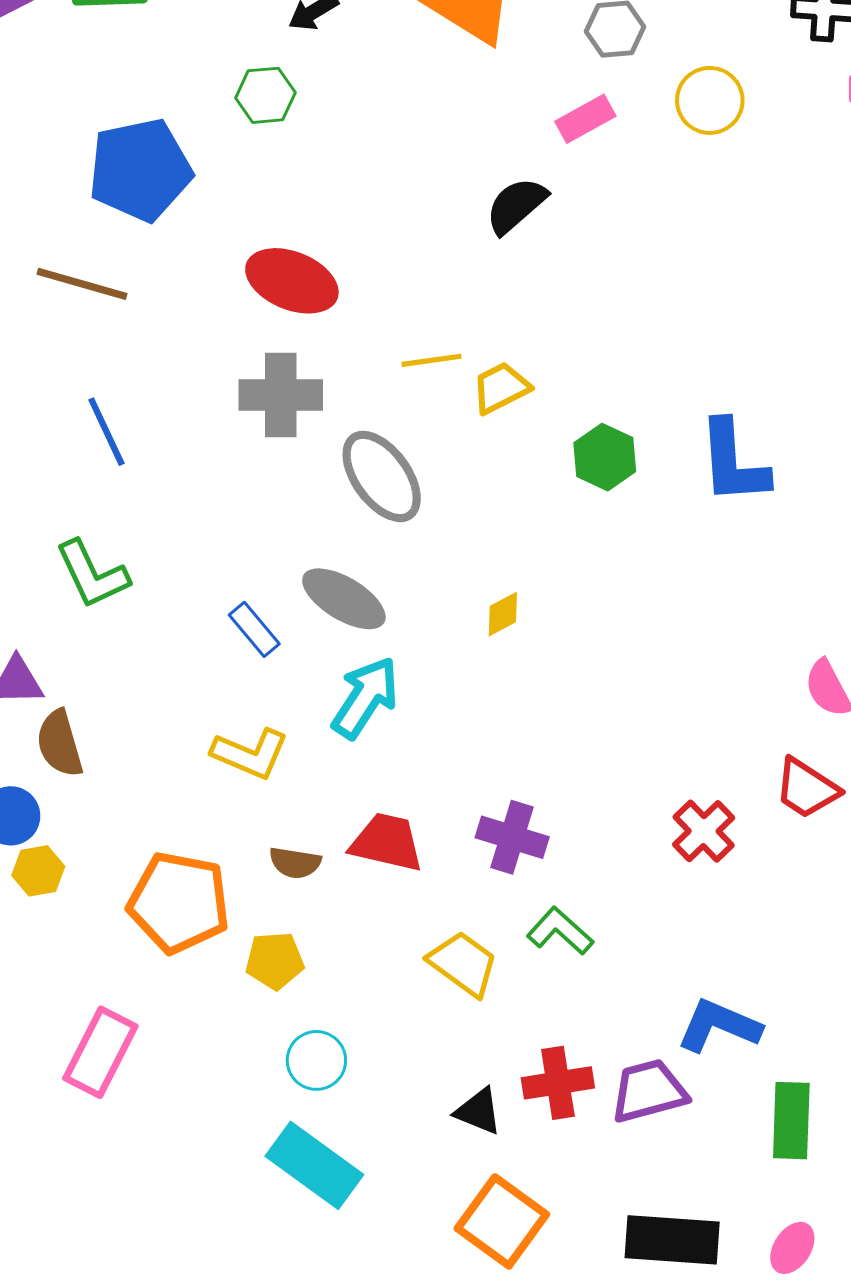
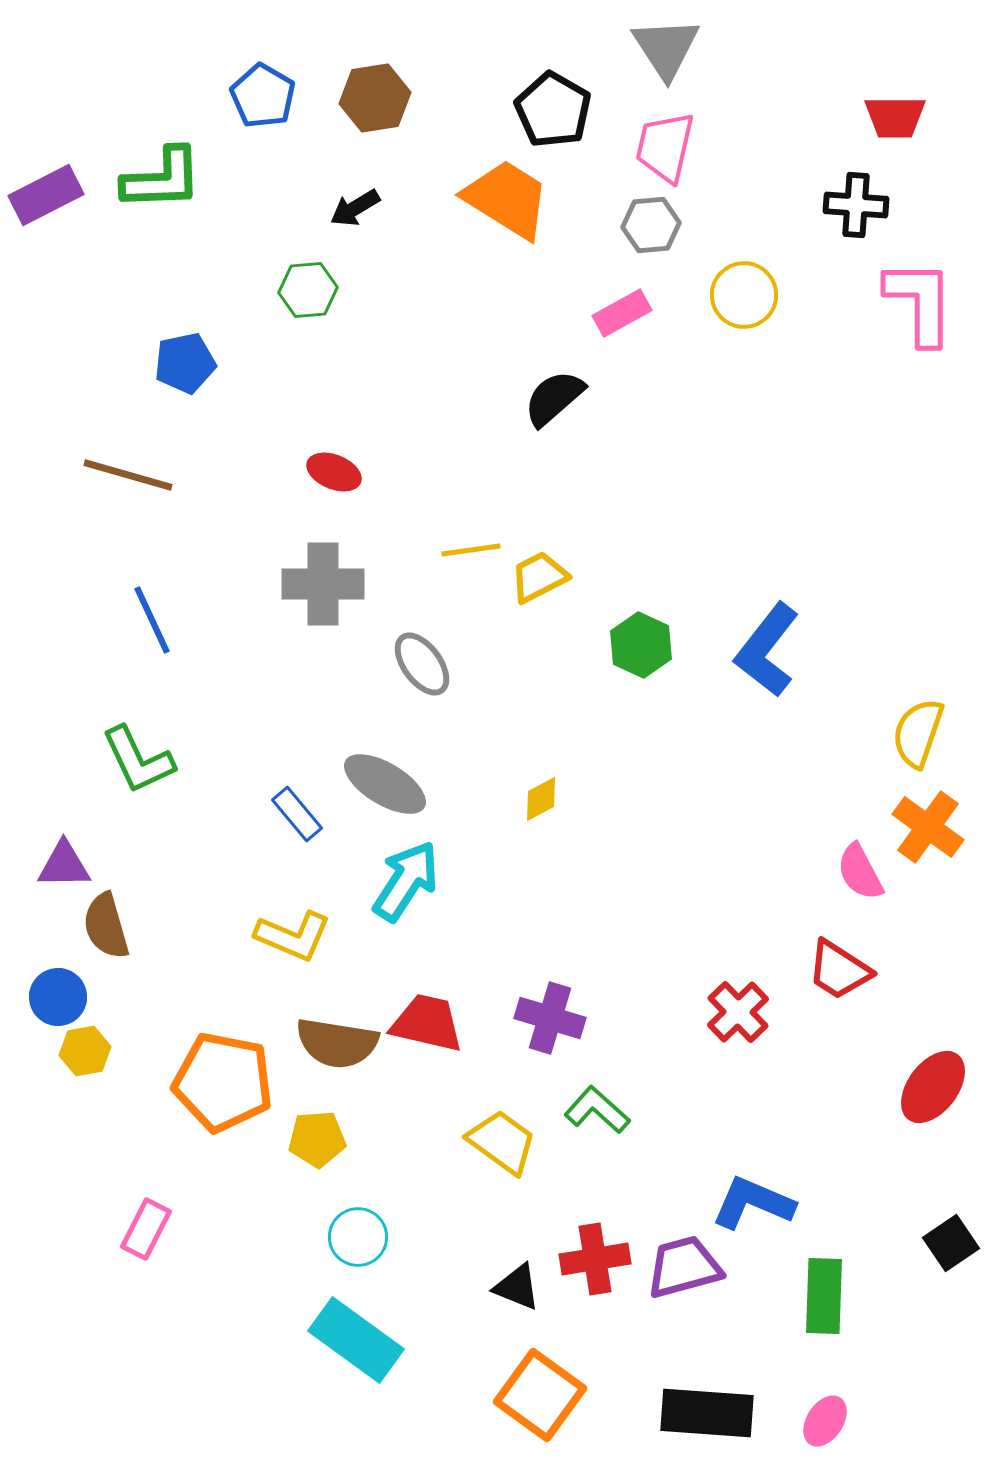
blue pentagon: (140, 170) -> (185, 363), size x0.6
red ellipse: (292, 281) -> (334, 472), size x0.6
blue L-shape: (733, 462) -> (767, 650), turned 42
gray ellipse: (382, 476) -> (422, 664), size x0.7
brown semicircle: (295, 863) -> (337, 1043), size x1.6
pink rectangle: (100, 1052) -> (146, 1229), size x0.7

